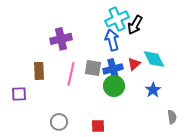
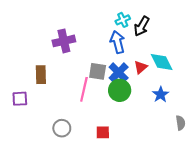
cyan cross: (117, 19) -> (123, 20), size x0.6
blue cross: (113, 69) -> (119, 72), turned -30
pink line: (71, 74) -> (84, 89), moved

